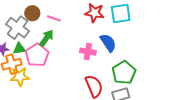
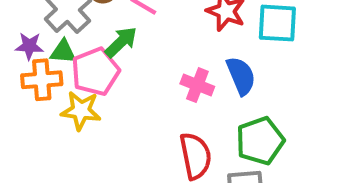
yellow star: (20, 77) -> (81, 111), moved

